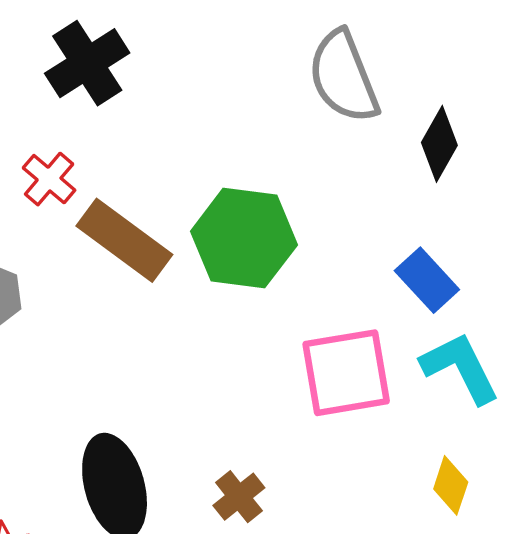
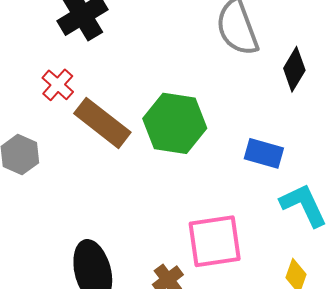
blue rectangle: (427, 280) -> (264, 153), moved, turned -33
pink square: (346, 373) -> (215, 241), moved

